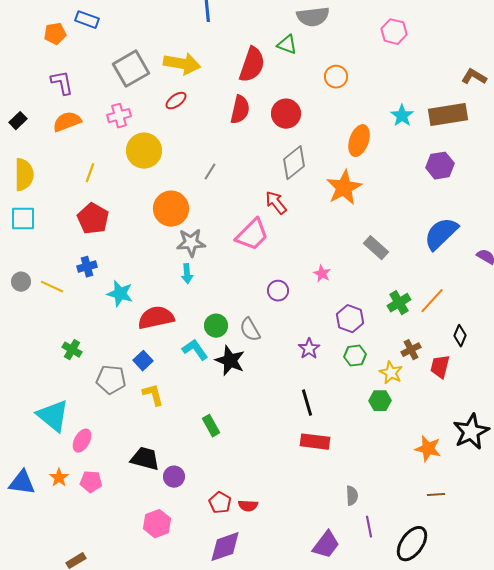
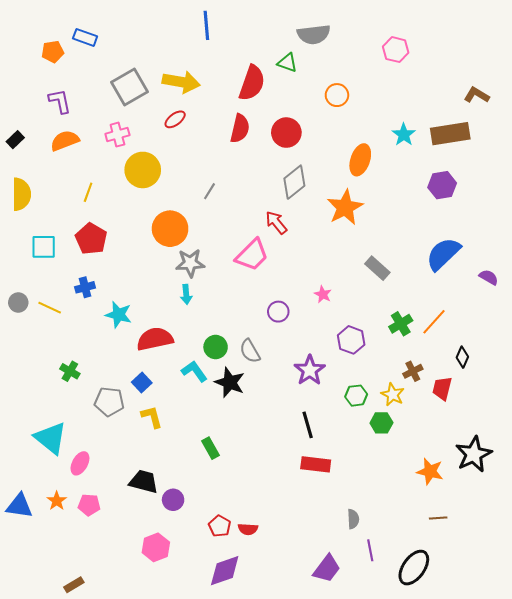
cyan square: (23, 219) -> (44, 247), moved
purple star: (309, 349) -> (310, 370), size x1.4
green hexagon: (355, 356) -> (356, 396), moved

